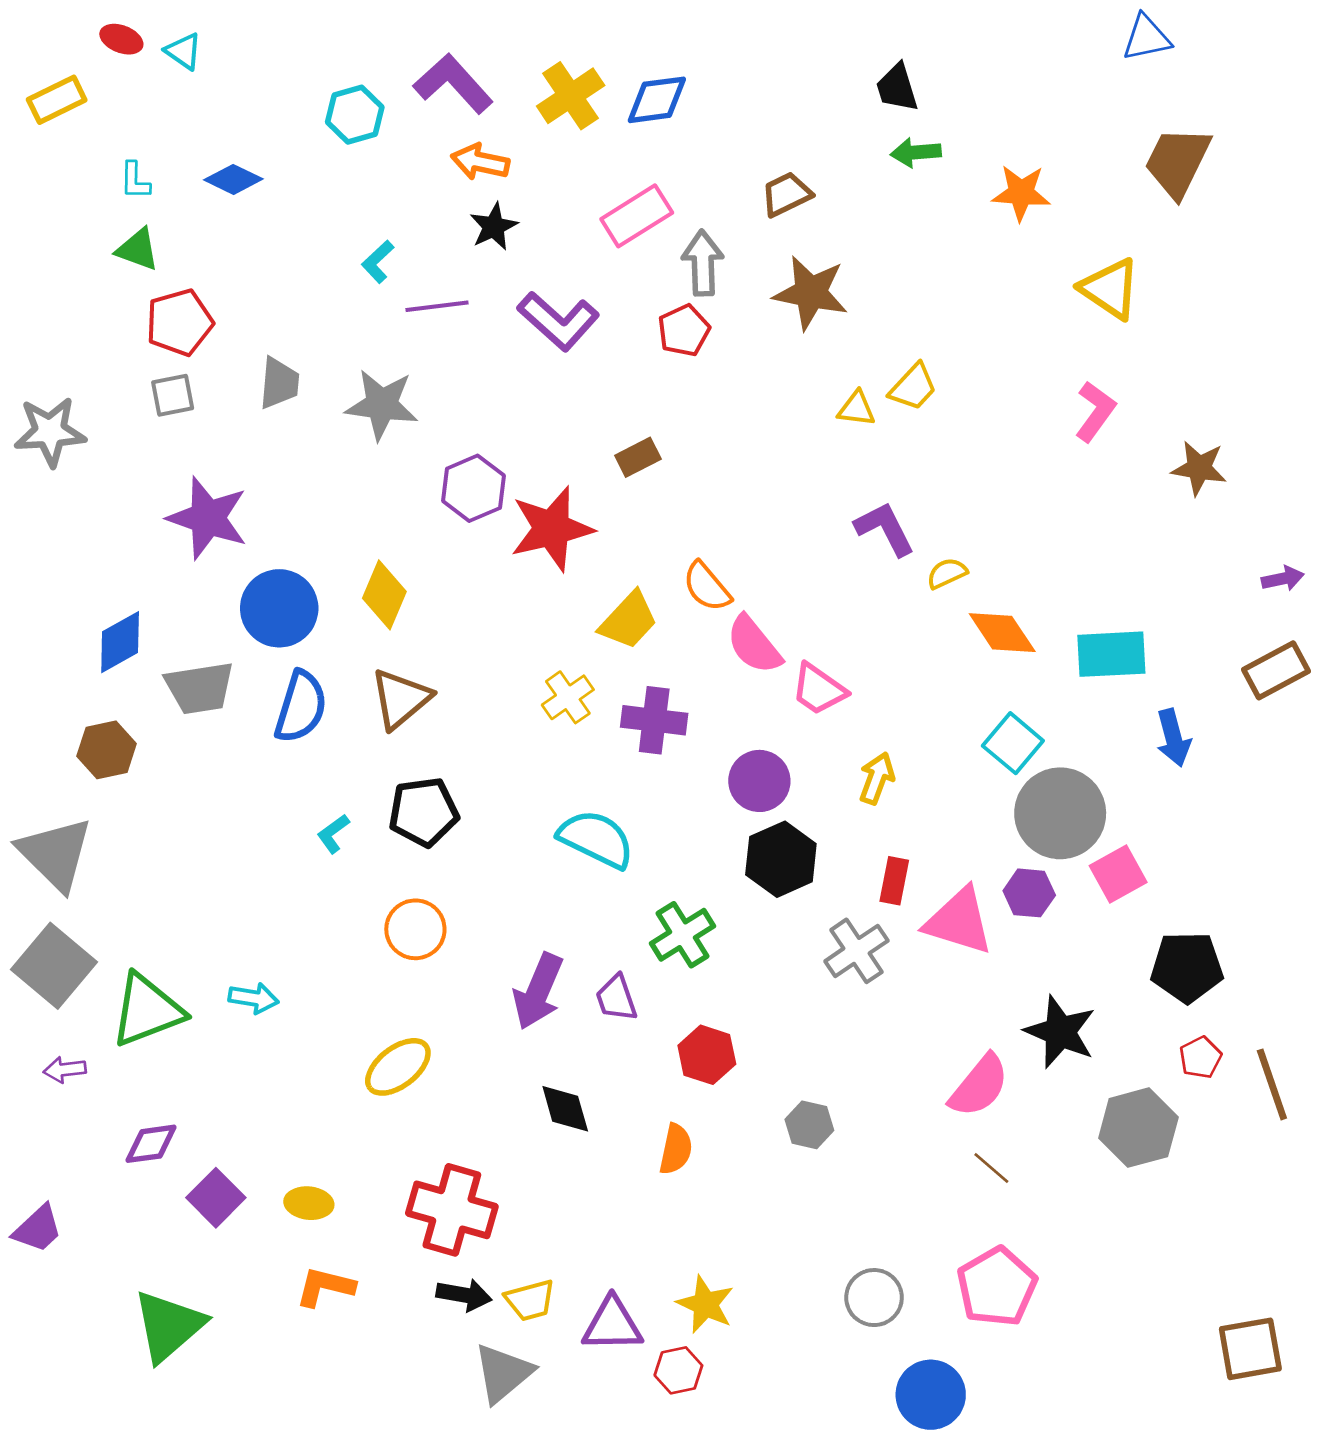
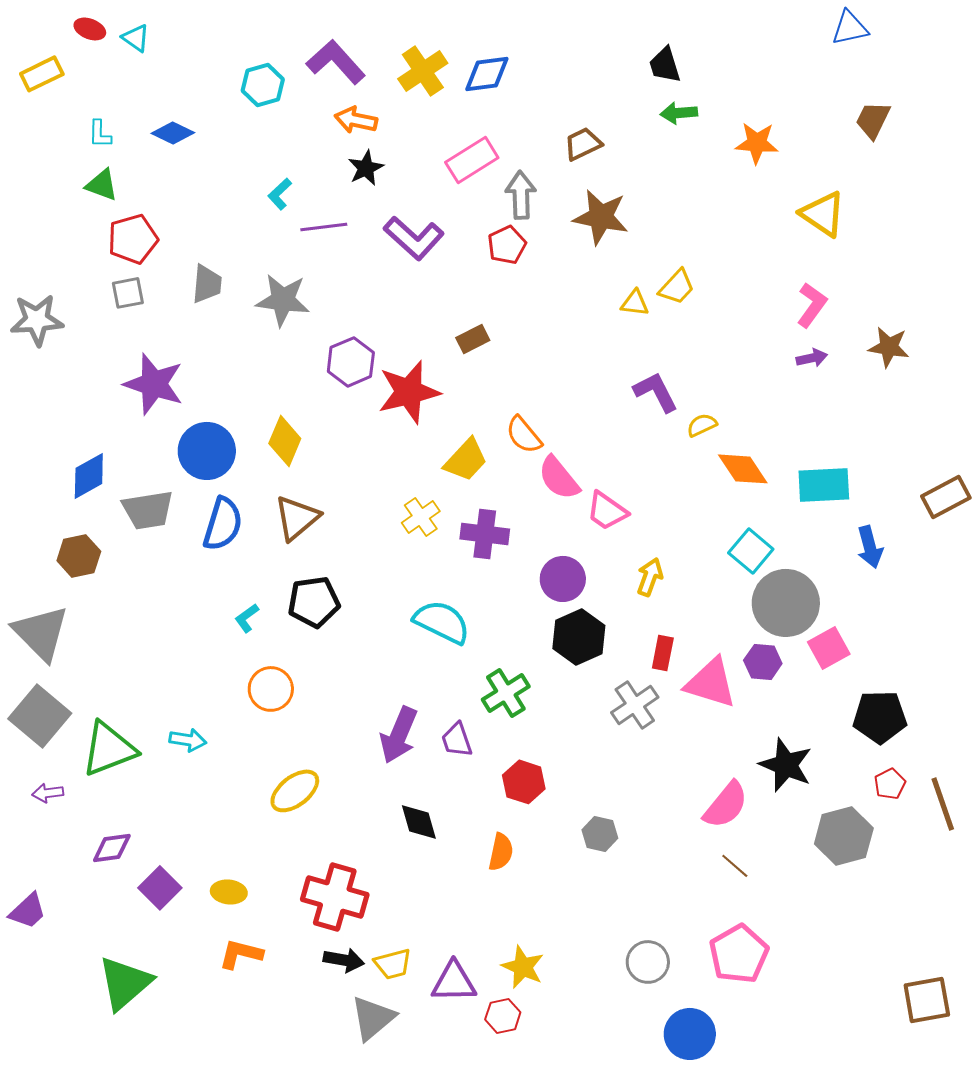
brown trapezoid: (1178, 162) -> (873, 120), size x0.7
purple arrow: (1283, 579) -> (812, 358), moved
orange circle: (415, 929) -> (271, 689), moved

